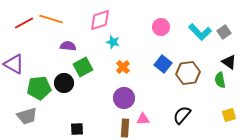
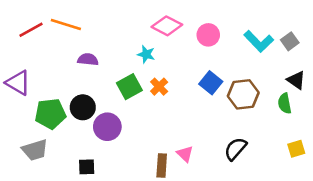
pink diamond: (100, 20) -> (167, 26), moved, turned 45
green square: (83, 67) -> (129, 87), moved
purple circle: (124, 98) -> (107, 127), moved
pink triangle: (143, 119) -> (185, 154), turned 48
black square: (77, 129) -> (87, 167), moved

